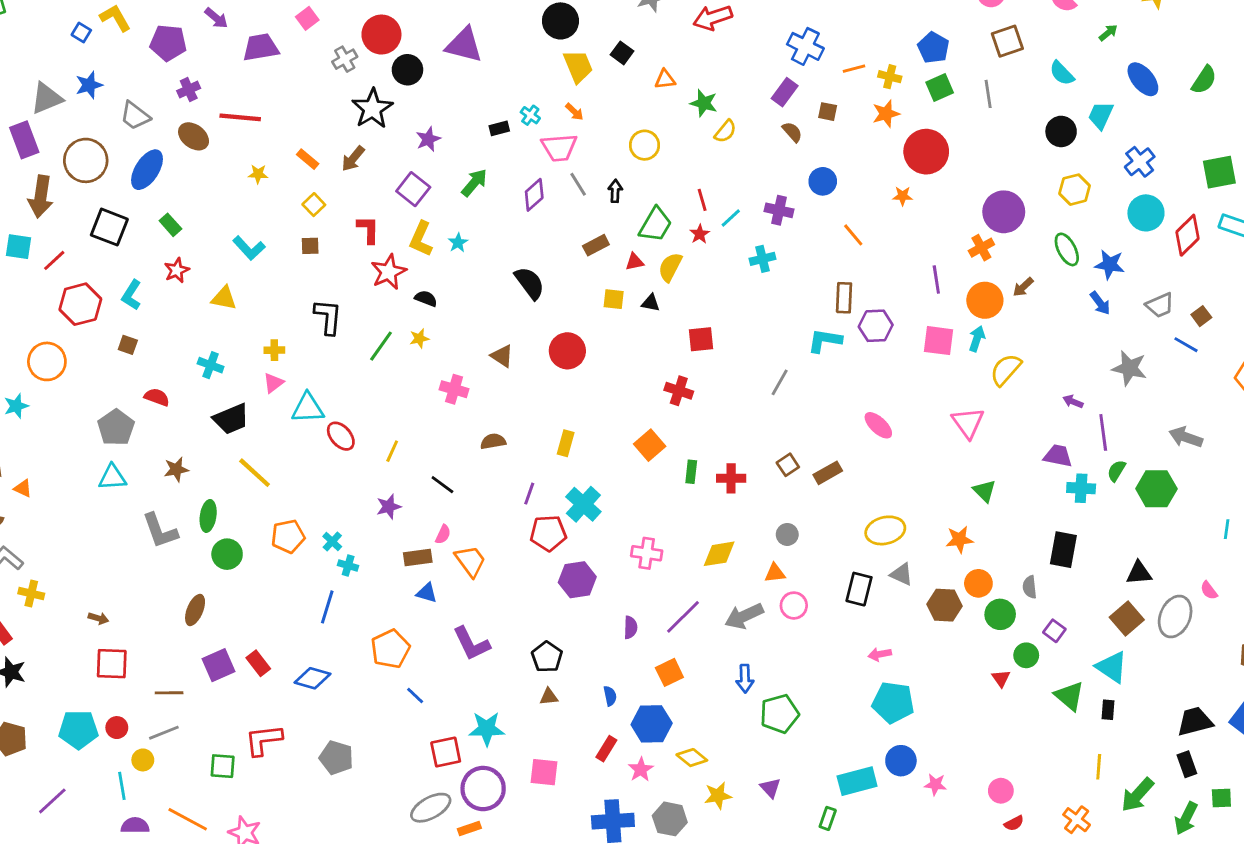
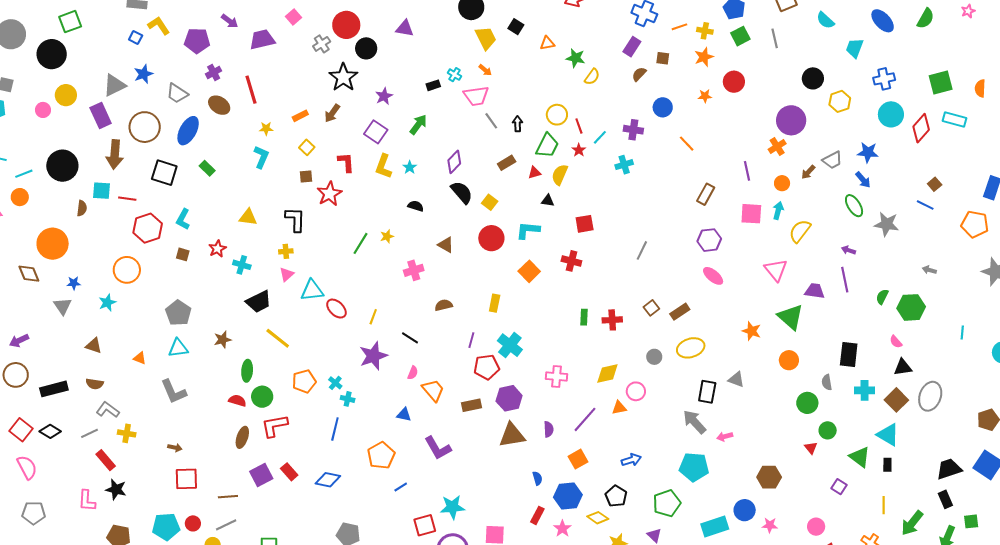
purple triangle: (464, 45) -> (405, 28), size x0.7
red line: (240, 117) -> (251, 90), turned 72
black circle: (1061, 131) -> (813, 78), moved
brown semicircle: (792, 132) -> (639, 74), turned -91
yellow circle: (645, 145) -> (557, 115), moved
red circle: (926, 152) -> (734, 82), size x0.7
orange rectangle: (308, 159) -> (300, 116), turned -63
blue cross: (1140, 162) -> (884, 79), turned 30
purple diamond: (534, 195) -> (454, 162), moved
orange star: (903, 196) -> (705, 96), moved
cyan L-shape: (249, 248) -> (261, 157), moved, turned -110
green ellipse: (1067, 249) -> (854, 206), moved
red line: (54, 260) -> (127, 199), turned 54
red star: (177, 270) -> (217, 249), moved
red star: (389, 272) -> (329, 194), moved
brown rectangle: (844, 298) -> (706, 194), moved, turned 30
black semicircle: (426, 299) -> (416, 206), moved
yellow square: (614, 299) -> (490, 202), moved, turned 35
orange circle: (985, 300) -> (782, 183), size x0.6
gray trapezoid: (1160, 305) -> (832, 160), moved
black L-shape: (328, 317) -> (295, 220), moved
purple hexagon: (876, 326) -> (709, 240), moved
cyan L-shape: (825, 341) -> (528, 230), moved
pink cross: (454, 389) -> (414, 270), turned -30
red semicircle: (157, 397) -> (237, 401), moved
purple line: (1103, 432) -> (845, 280), moved
gray arrow: (1186, 437) -> (929, 270), size x0.6
orange square: (650, 445) -> (529, 271), moved
purple trapezoid: (1058, 456) -> (815, 291), moved
orange triangle: (23, 488) -> (140, 358), moved
cyan cross: (1081, 488) -> (865, 390), moved
green triangle: (984, 491) -> (791, 317), size x1.6
purple star: (389, 507) -> (373, 356), size x1.6
yellow ellipse: (885, 530) -> (691, 348), moved
gray L-shape: (160, 531) -> (173, 392), moved
orange star: (959, 539) -> (752, 331), moved, turned 30
brown rectangle: (418, 557) -> (471, 405), moved
orange triangle: (775, 573) -> (619, 408), moved
orange circle: (978, 583) -> (789, 360), moved
pink semicircle: (1209, 590) -> (896, 342), moved
brown hexagon: (945, 605) -> (769, 477), moved
pink circle: (794, 606) -> (636, 391), moved
gray arrow: (744, 616) -> (694, 422), moved, turned 76
purple square: (1054, 631) -> (839, 487), moved
black pentagon: (547, 657) -> (616, 496), moved
blue arrow: (745, 679) -> (631, 460), turned -102
blue line: (415, 695) -> (401, 487), turned -72
brown triangle: (549, 697) -> (512, 435), moved, size x2.0
cyan pentagon: (893, 702) -> (694, 467), moved
green pentagon: (779, 714) -> (667, 503), moved
red L-shape: (263, 740) -> (274, 426), moved

